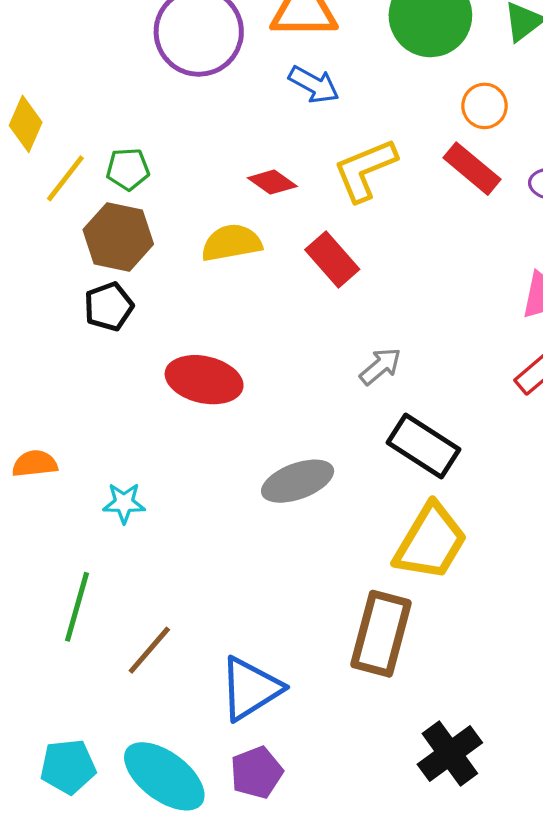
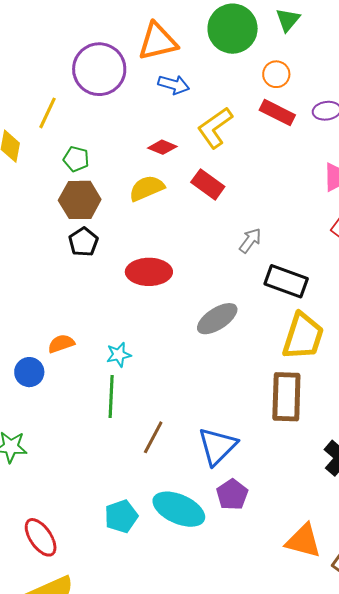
green pentagon: (128, 169) -> (76, 159), turned 30
yellow line: (65, 178) -> (48, 113), moved
green line: (77, 607) -> (111, 396), moved

